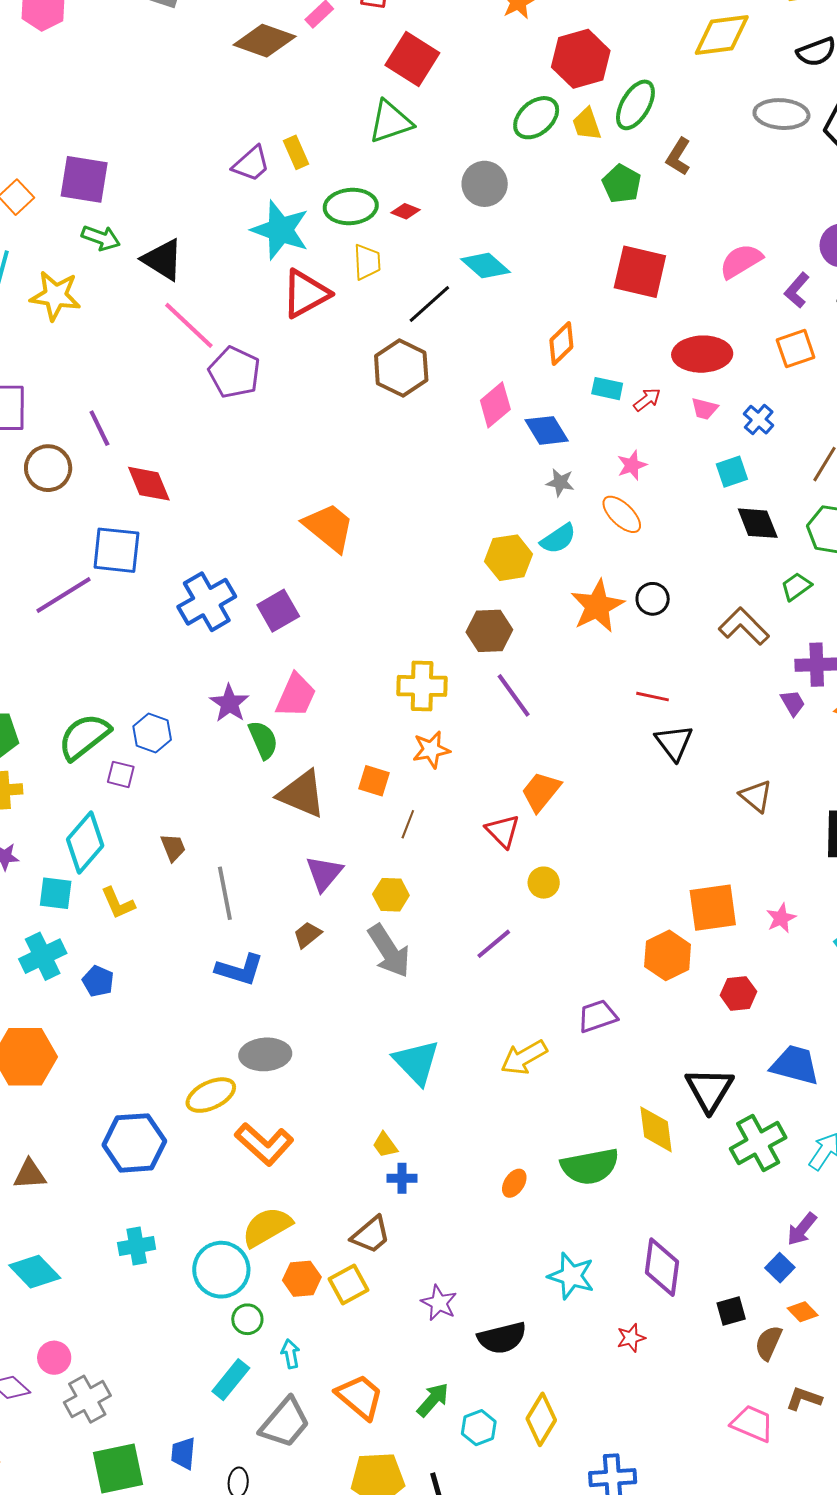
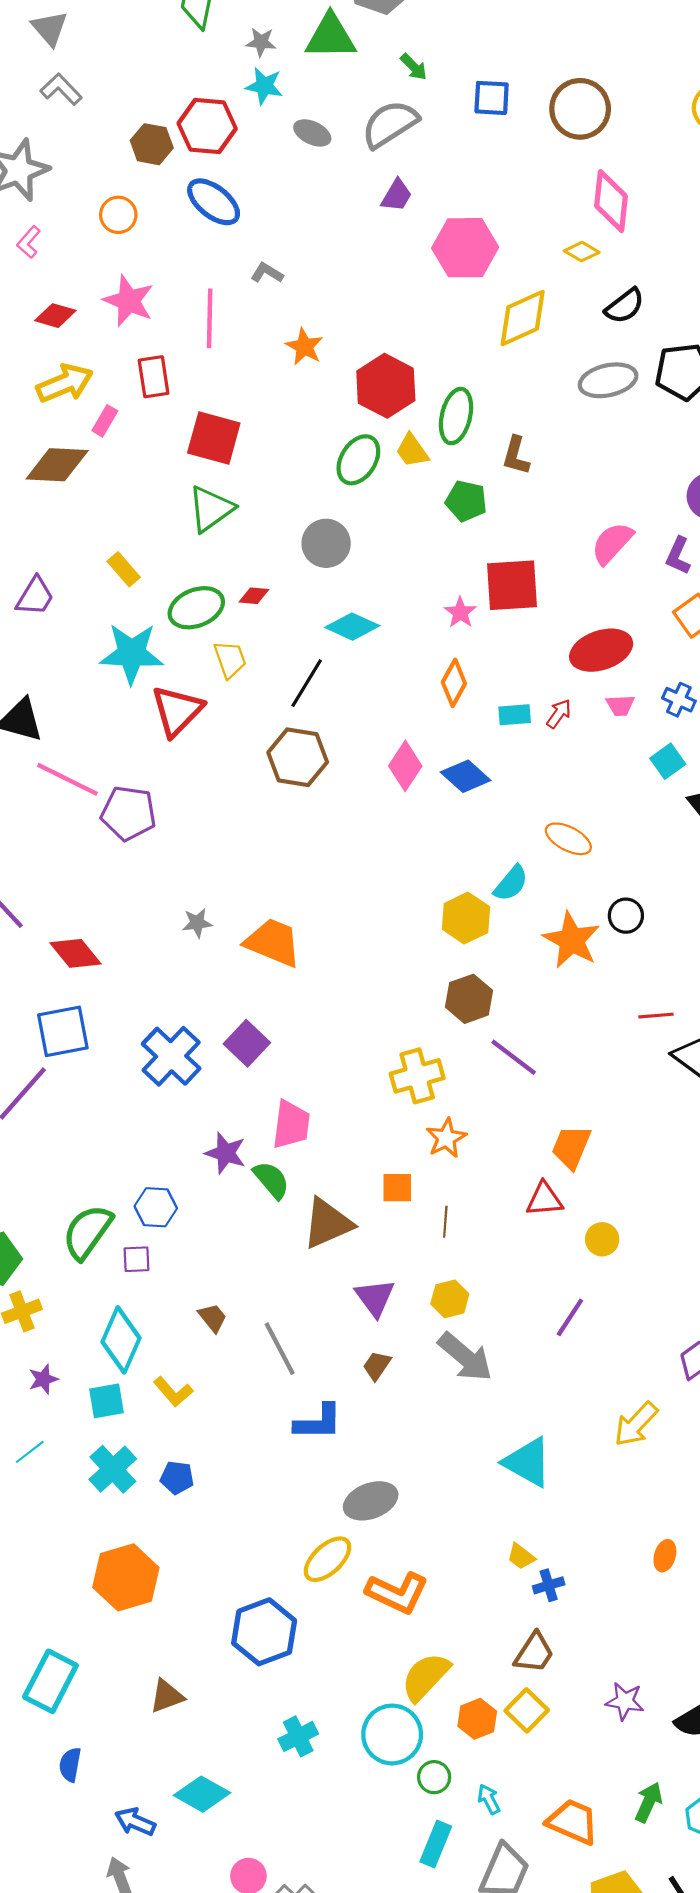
purple trapezoid: (251, 164) -> (35, 596), moved
pink star: (632, 465) -> (460, 612), moved
gray star: (560, 483) -> (197, 923), moved
brown triangle: (302, 794) -> (328, 1223), turned -30
red triangle: (503, 831) -> (544, 1199), turned -33

